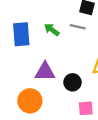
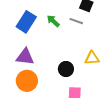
blue rectangle: (21, 34) -> (26, 22), turned 30
purple triangle: (45, 72) -> (25, 57), moved

